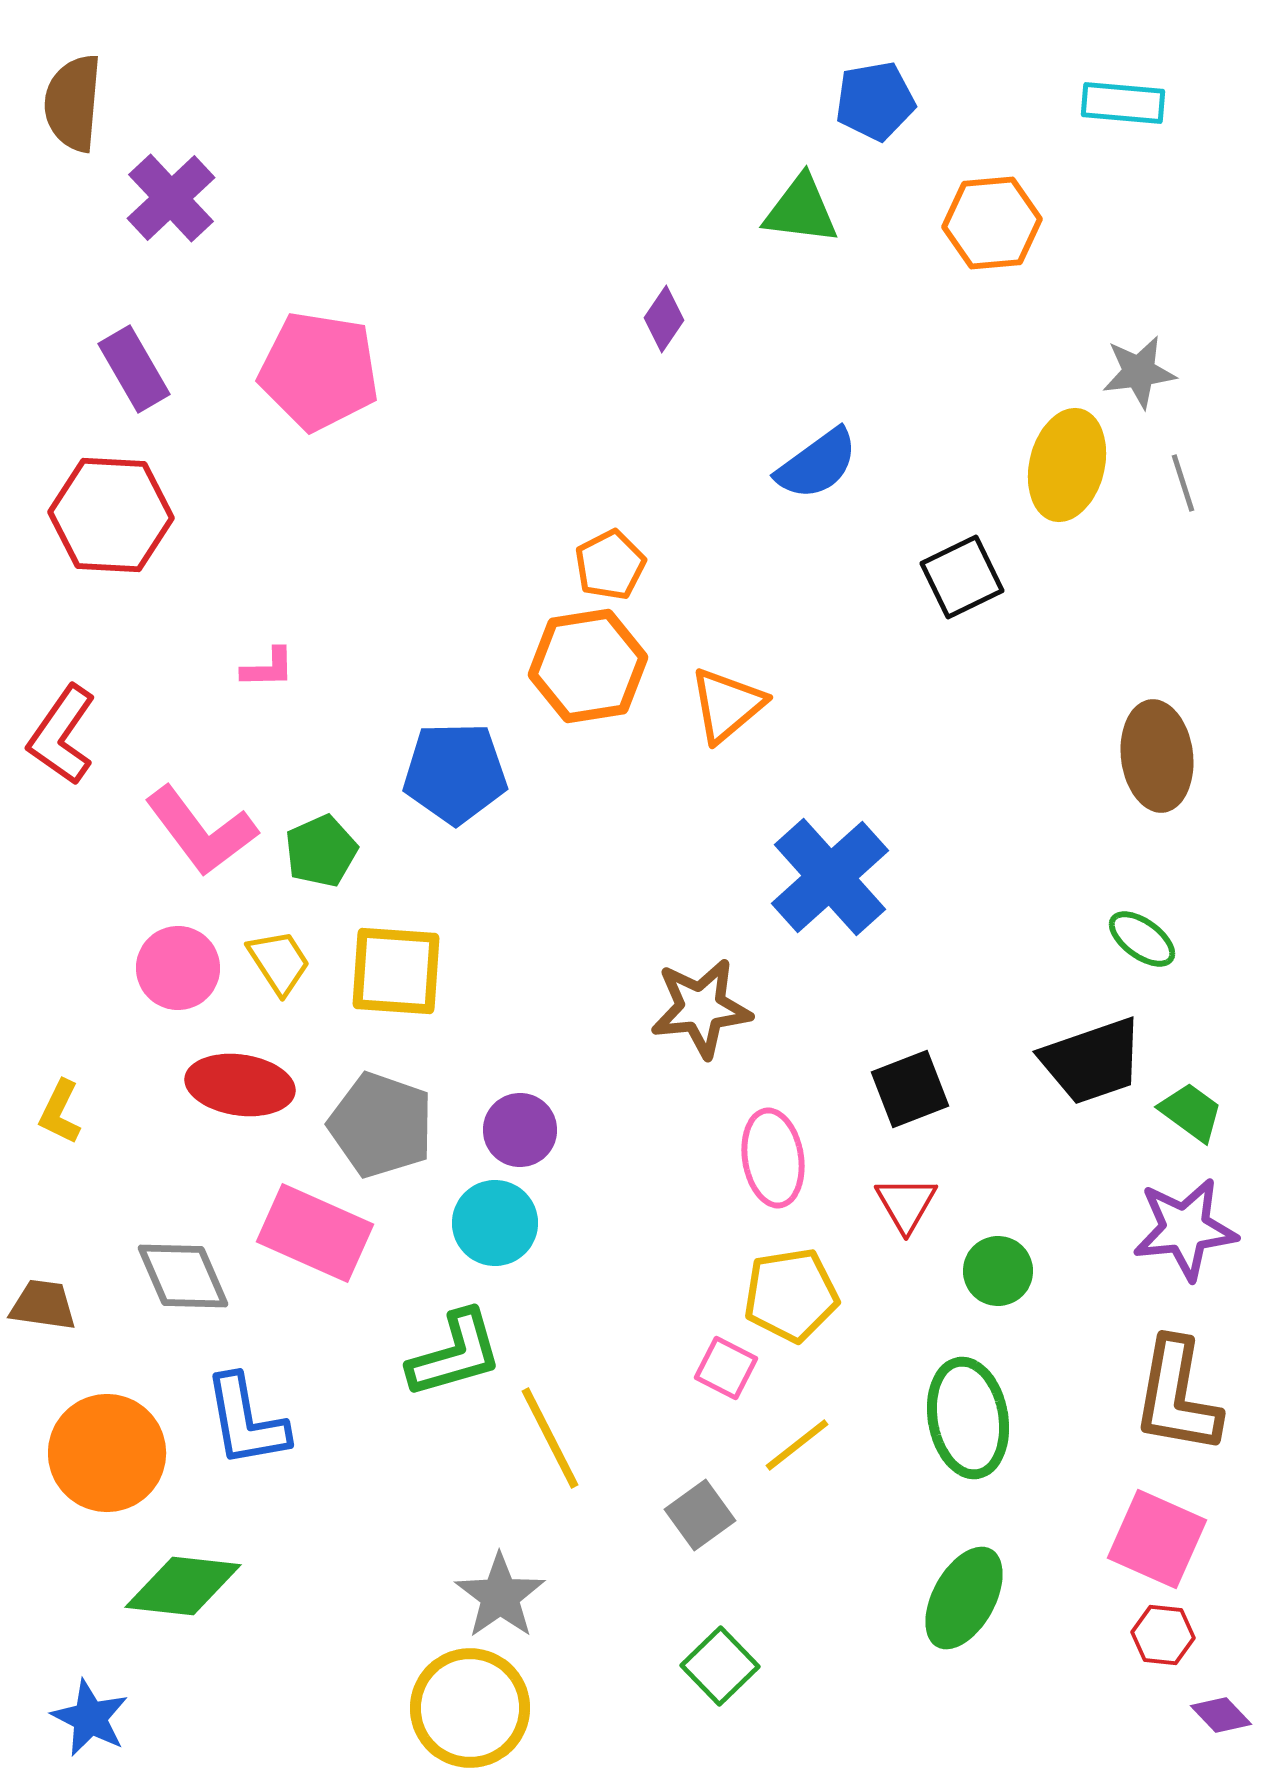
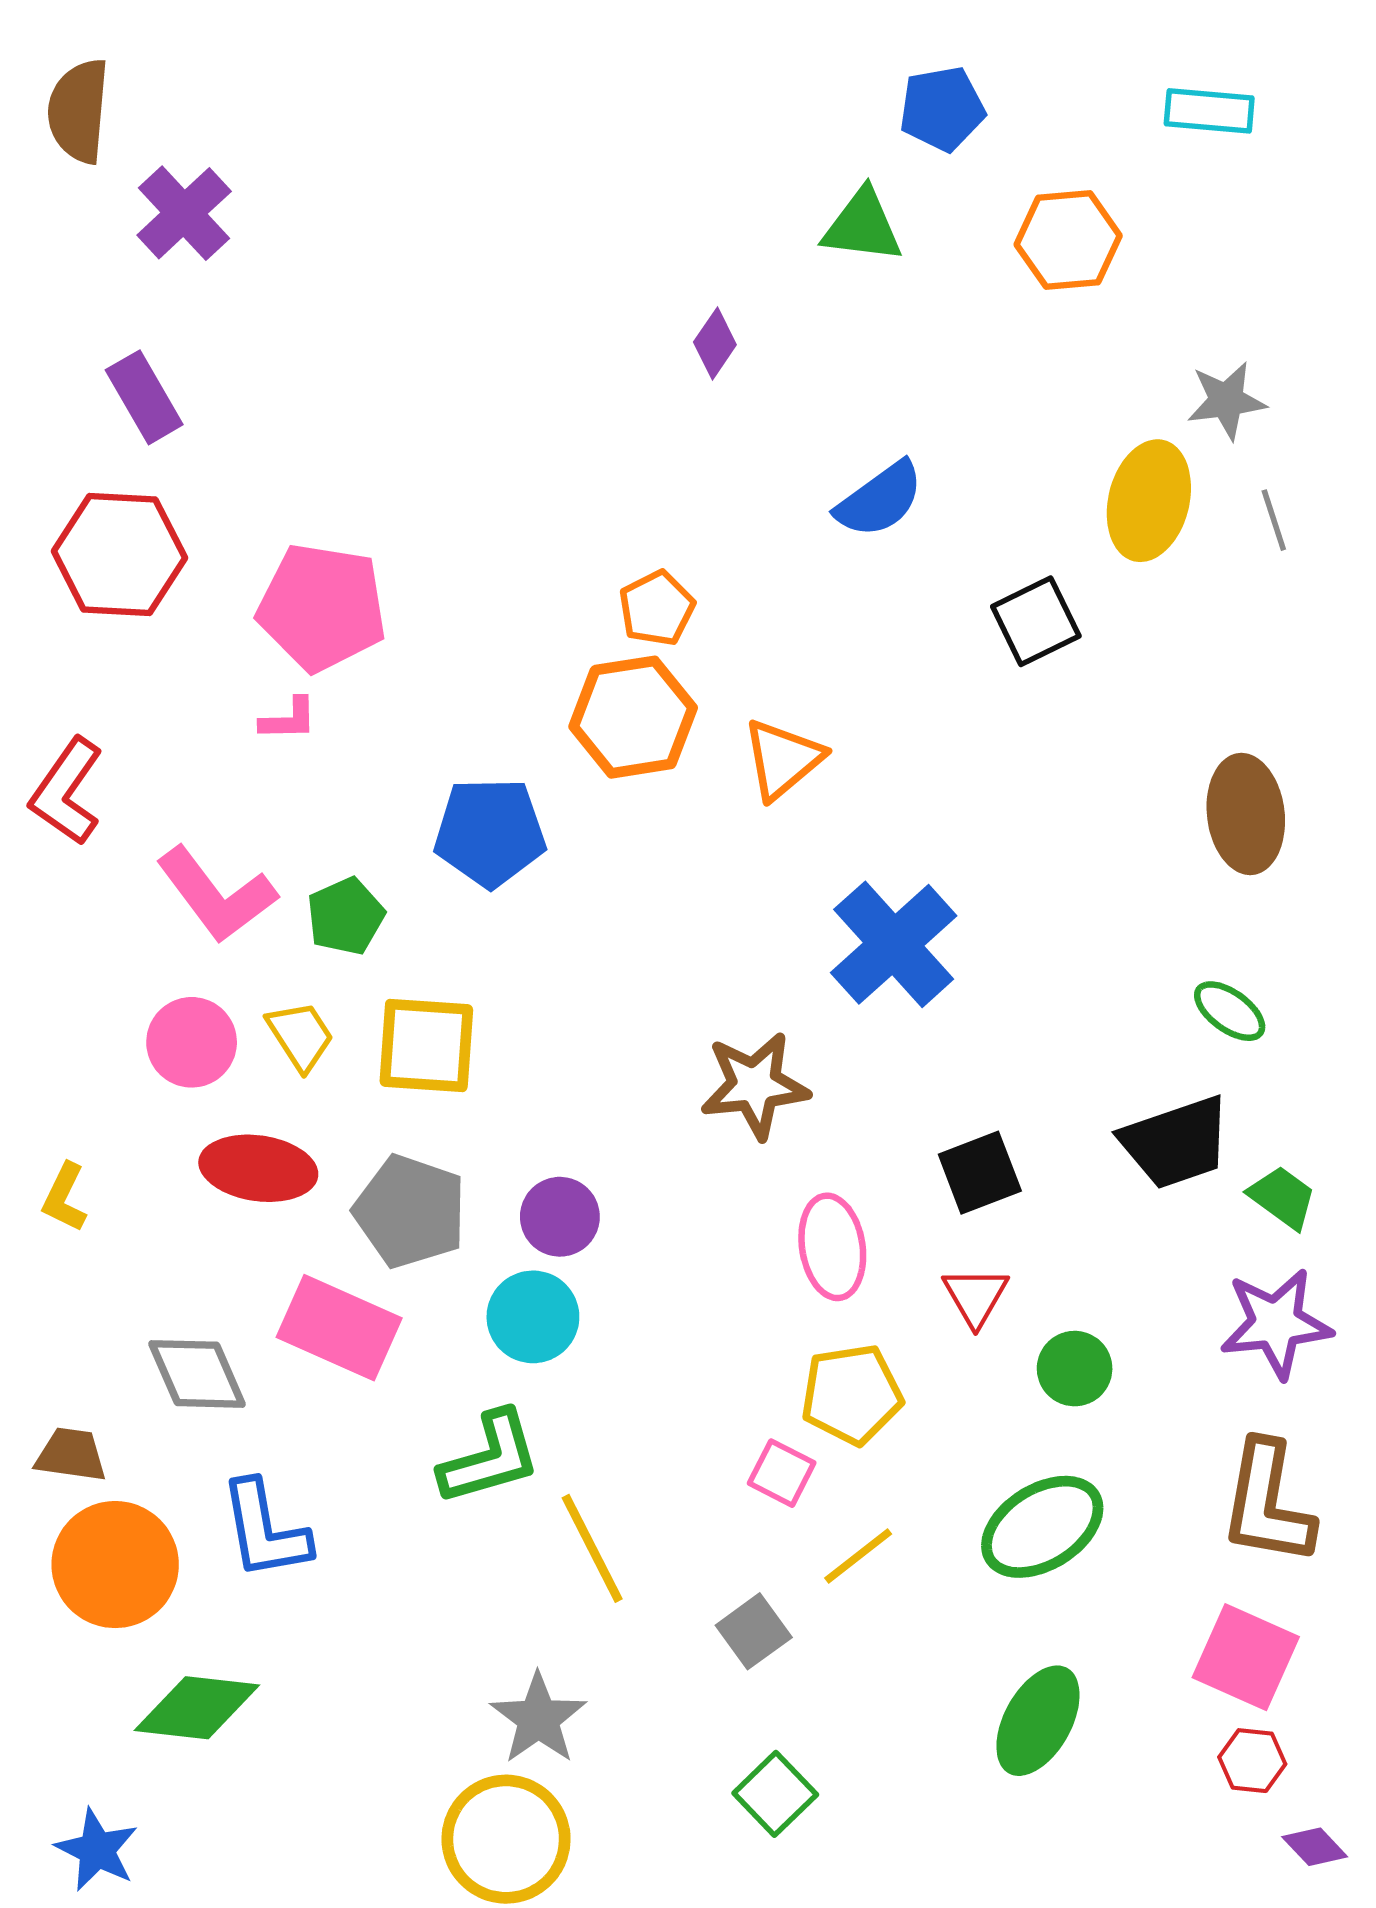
pink pentagon: (319, 371) -> (322, 607), moved
brown trapezoid: (43, 1305) -> (71, 1455), moved
green ellipse: (968, 1418) -> (1042, 1527), turned 68

